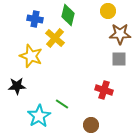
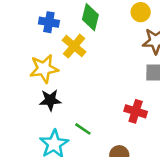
yellow star: (31, 56) -> (44, 69), turned -30
black star: (17, 86) -> (50, 100), moved

